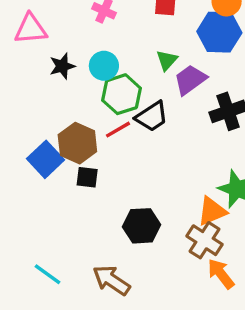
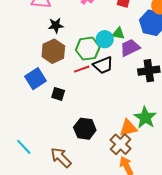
green triangle: (167, 60) -> (118, 33), turned 48
cyan circle: (104, 66) -> (105, 39), moved
brown hexagon: (77, 143) -> (53, 51), moved

